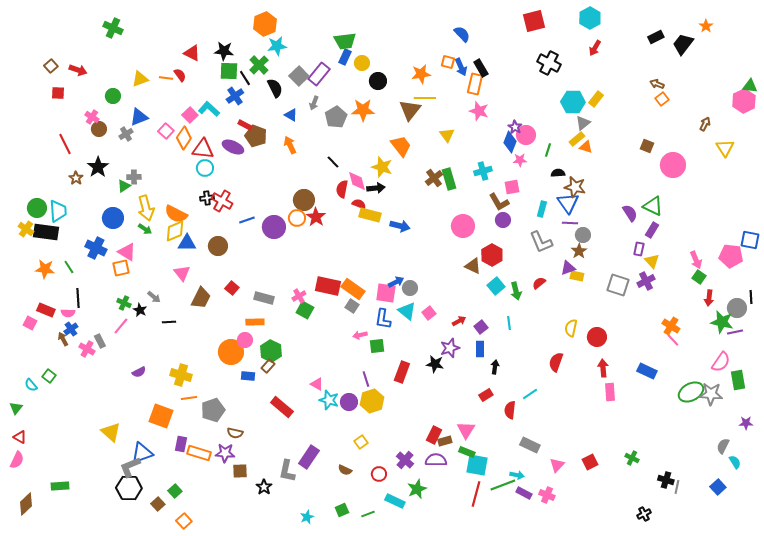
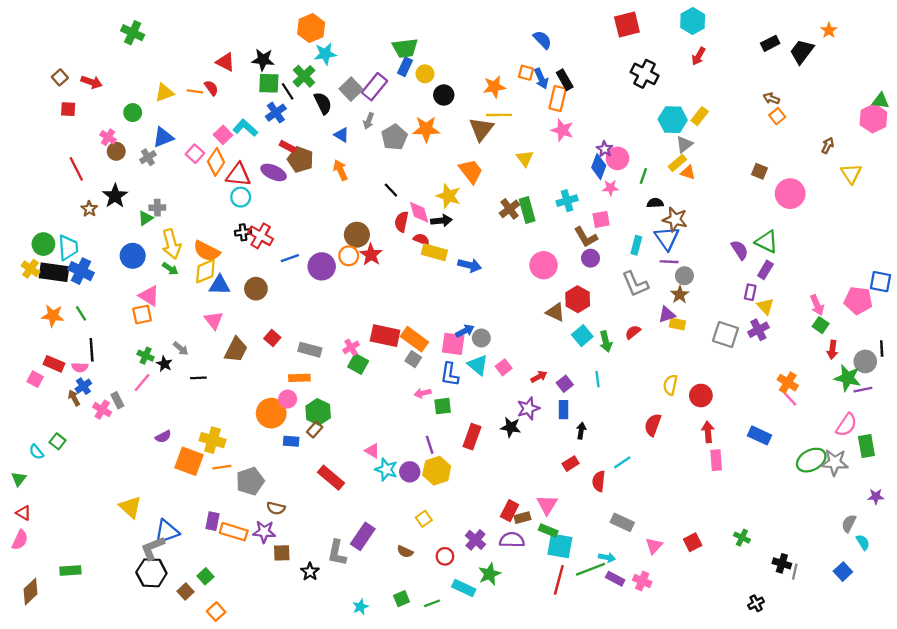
blue cross: (96, 248) -> (81, 271), moved
orange square: (161, 416) -> (189, 461), moved

